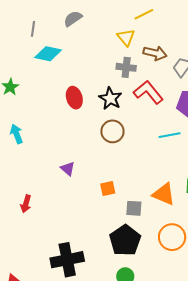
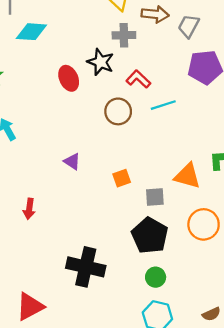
red L-shape: (148, 92) -> (138, 79), moved, size x0.7
black star: (110, 98) -> (101, 62), moved
cyan line: (170, 135) -> (163, 105), moved
black cross: (67, 260) -> (86, 267), turned 32

